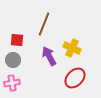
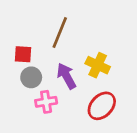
gray circle: (13, 60) -> (31, 77), moved
pink cross: (12, 83) -> (46, 102), moved

